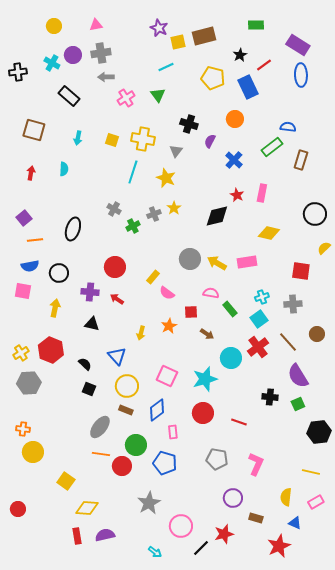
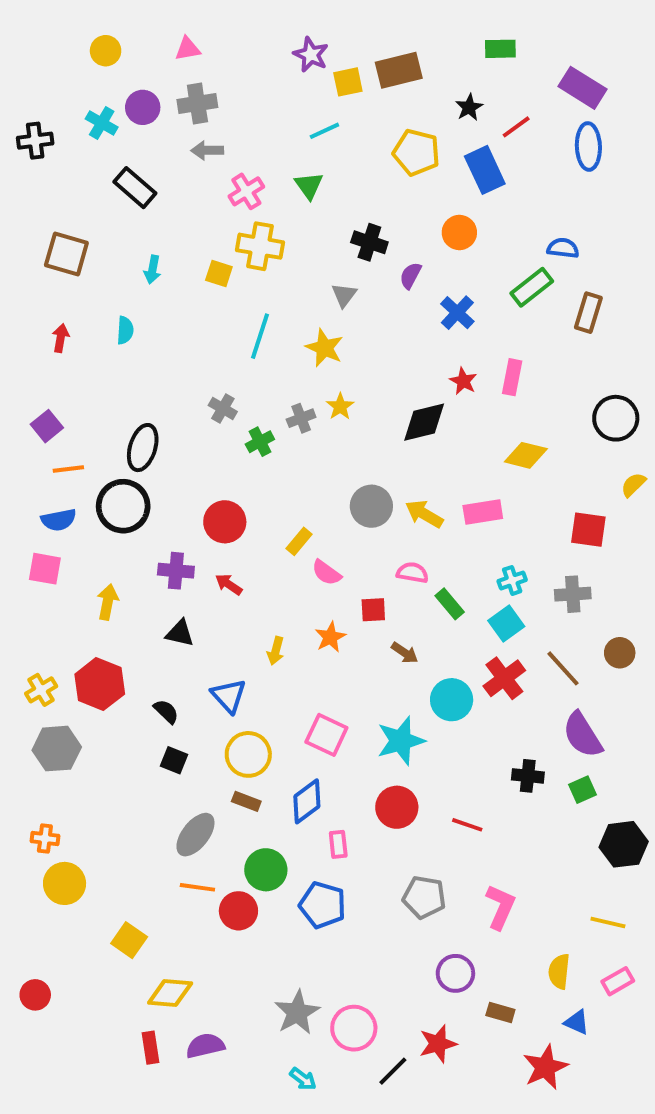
yellow cross: (143, 139) -> (260, 246), moved
black circle: (59, 273) -> (123, 506), moved, size x1.4
gray star: (149, 503) -> (297, 1012), moved

